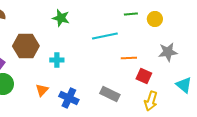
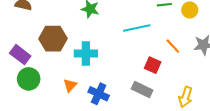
orange line: (129, 58) -> (173, 46), moved, turned 49
cyan cross: (57, 60) -> (86, 53), size x1.5
red square: (144, 76) -> (153, 65), moved

